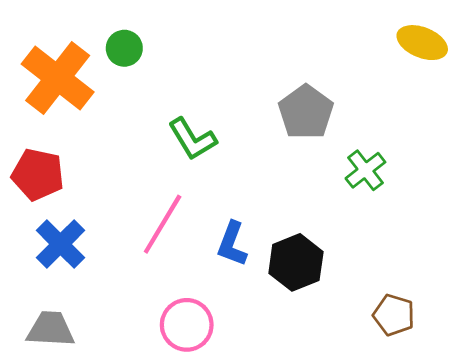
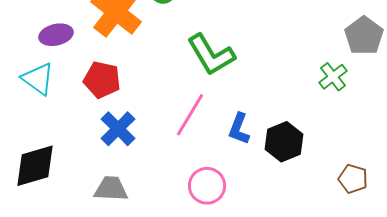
gray pentagon: (306, 112) -> (364, 36), moved
green L-shape: (192, 139) -> (211, 55), size x1.4

